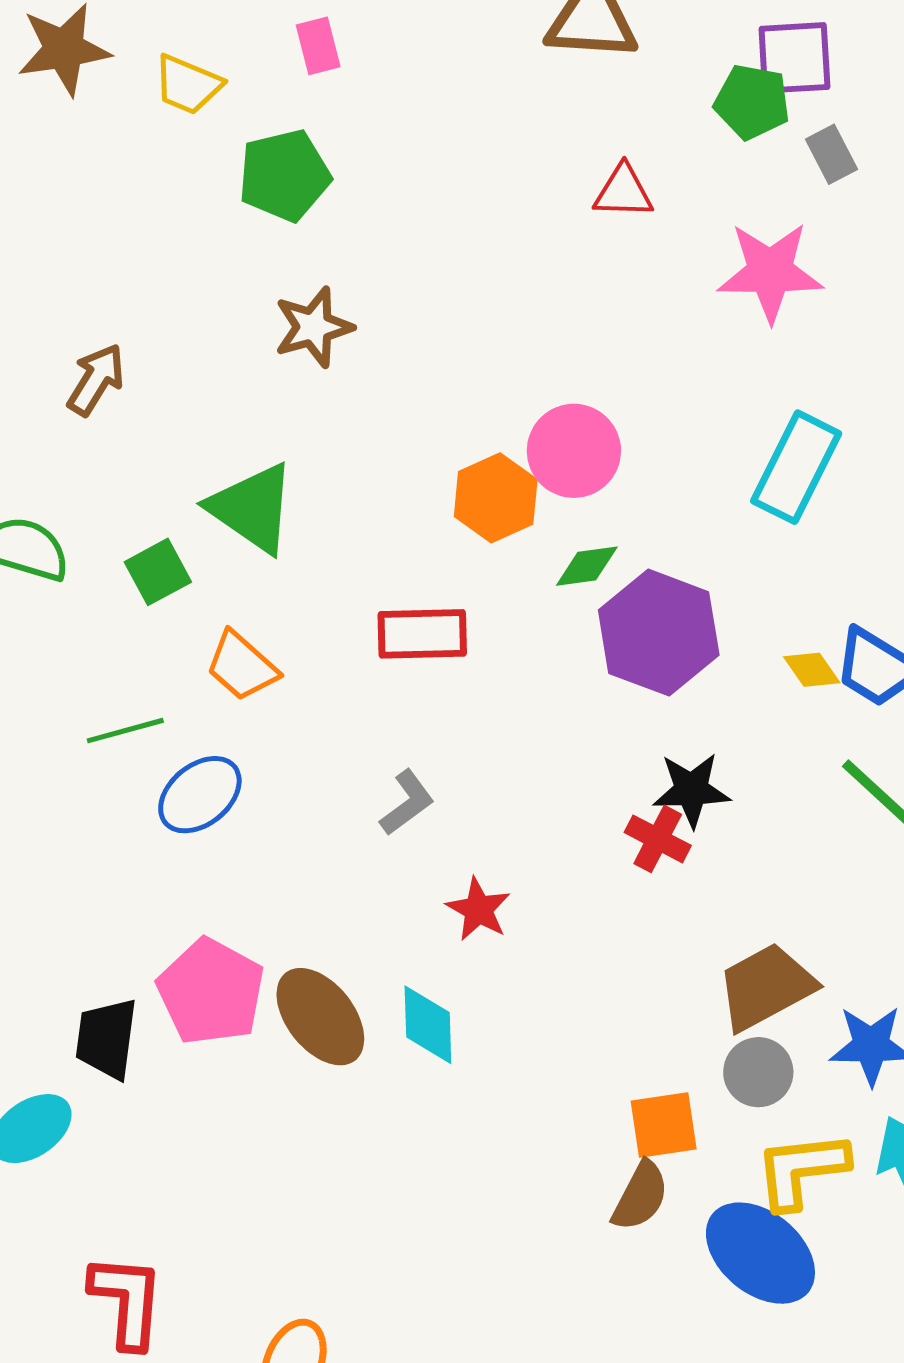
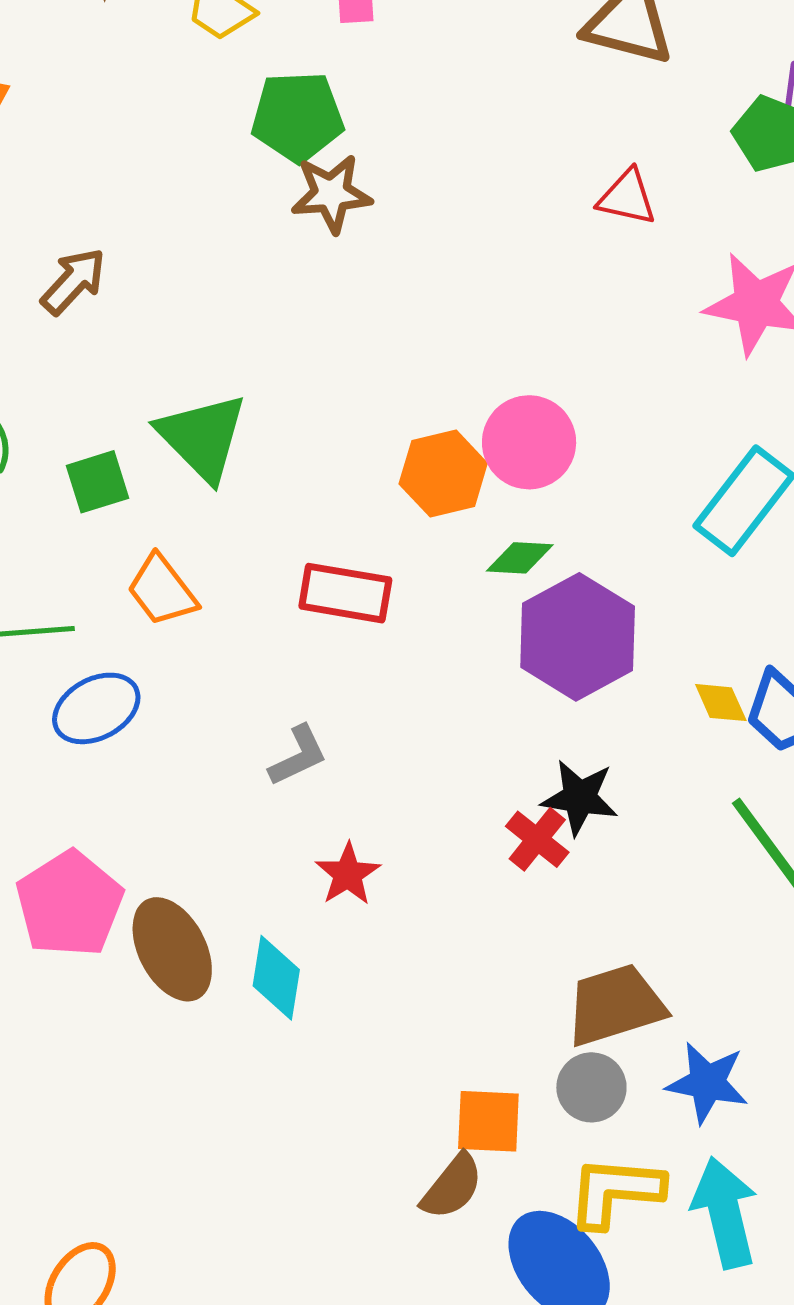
brown star: (313, 327) -> (331, 194), moved

